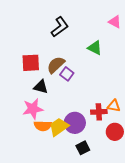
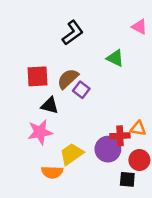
purple circle: (75, 123) -> (108, 149), moved
orange semicircle: (43, 126) -> (52, 172), moved
black square: (83, 148) -> (127, 179), moved, turned 32

